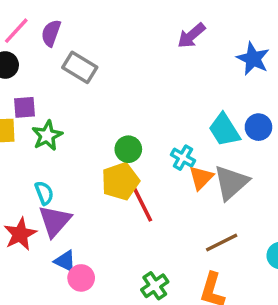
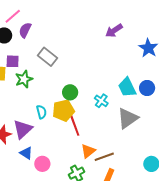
purple semicircle: (51, 33) -> (25, 30), moved
gray rectangle: (80, 67) -> (47, 57), moved
orange triangle: (201, 178) -> (88, 151), moved
cyan semicircle: (44, 193) -> (41, 112), moved
brown line: (222, 242) -> (104, 157), moved
pink circle: (81, 278) -> (42, 164), moved

